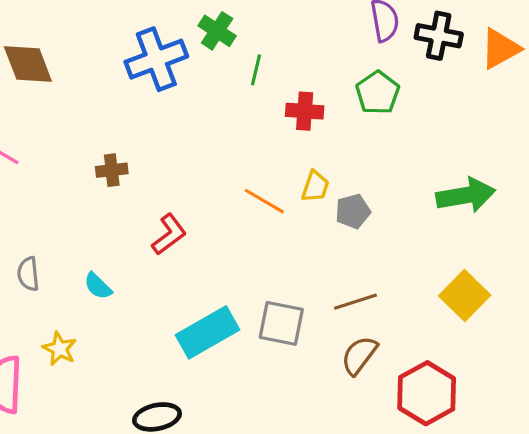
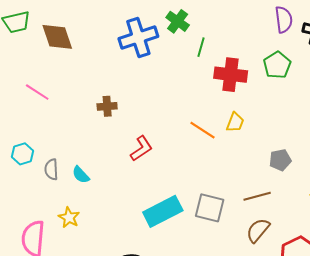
red cross: (305, 111) -> (231, 75), size x1.4
gray pentagon: (353, 211) -> (280, 160), moved
cyan semicircle: (98, 286) -> (81, 175), moved

